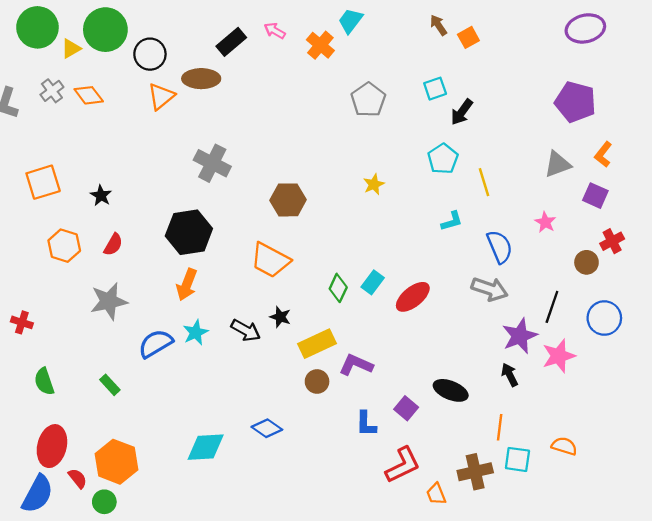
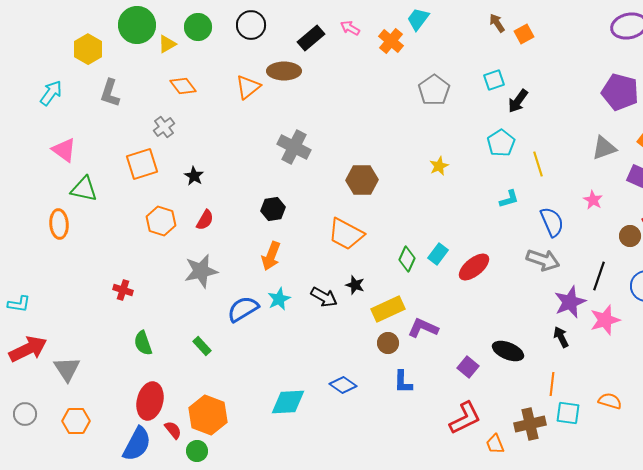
green circle: (105, 30) -> (198, 27), size x0.7
black circle: (150, 54) -> (251, 25), moved
gray cross: (52, 91) -> (164, 127), moved
black hexagon: (189, 232) -> (273, 209), size x0.6
blue L-shape: (366, 424) -> (403, 382), moved

